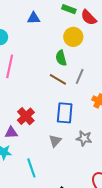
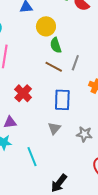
yellow circle: (73, 37) -> (46, 26), moved
red cross: (26, 116) -> (23, 93), moved
gray star: (84, 138) -> (84, 134), moved

